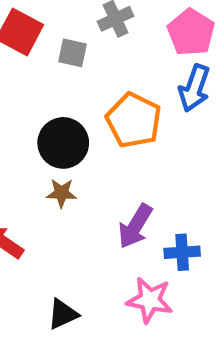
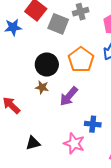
gray square: (73, 53) -> (58, 24), size x1.5
purple arrow: (135, 226) -> (69, 96), moved

